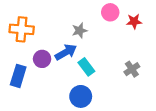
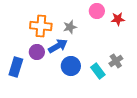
orange cross: (22, 29) -> (41, 26), moved
cyan rectangle: (86, 67) -> (98, 71), moved
blue circle: (81, 96) -> (71, 66), moved

